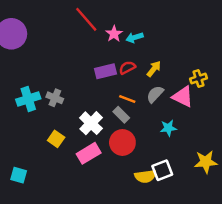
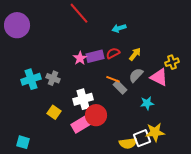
pink star: (114, 34) -> (80, 58), moved
gray rectangle: (121, 115) -> (120, 87), moved
white cross: (91, 123) -> (83, 99), turned 30
red circle: (122, 142) -> (96, 115), moved
yellow star: (206, 162) -> (155, 132), moved

